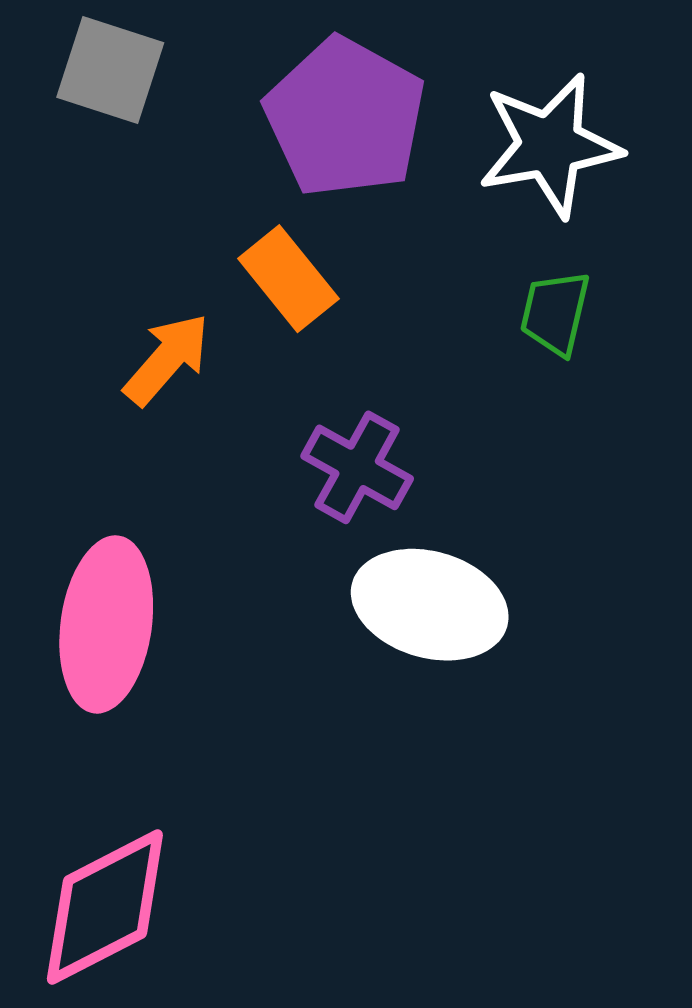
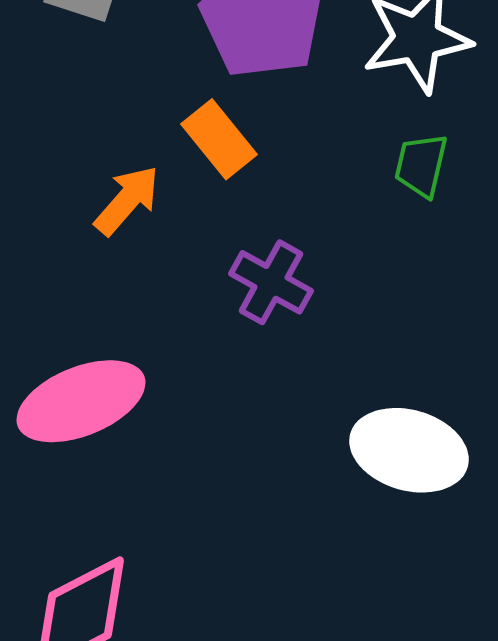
white ellipse: (430, 605) -> (409, 450), moved
pink ellipse: (106, 624) -> (81, 401), turned 60

